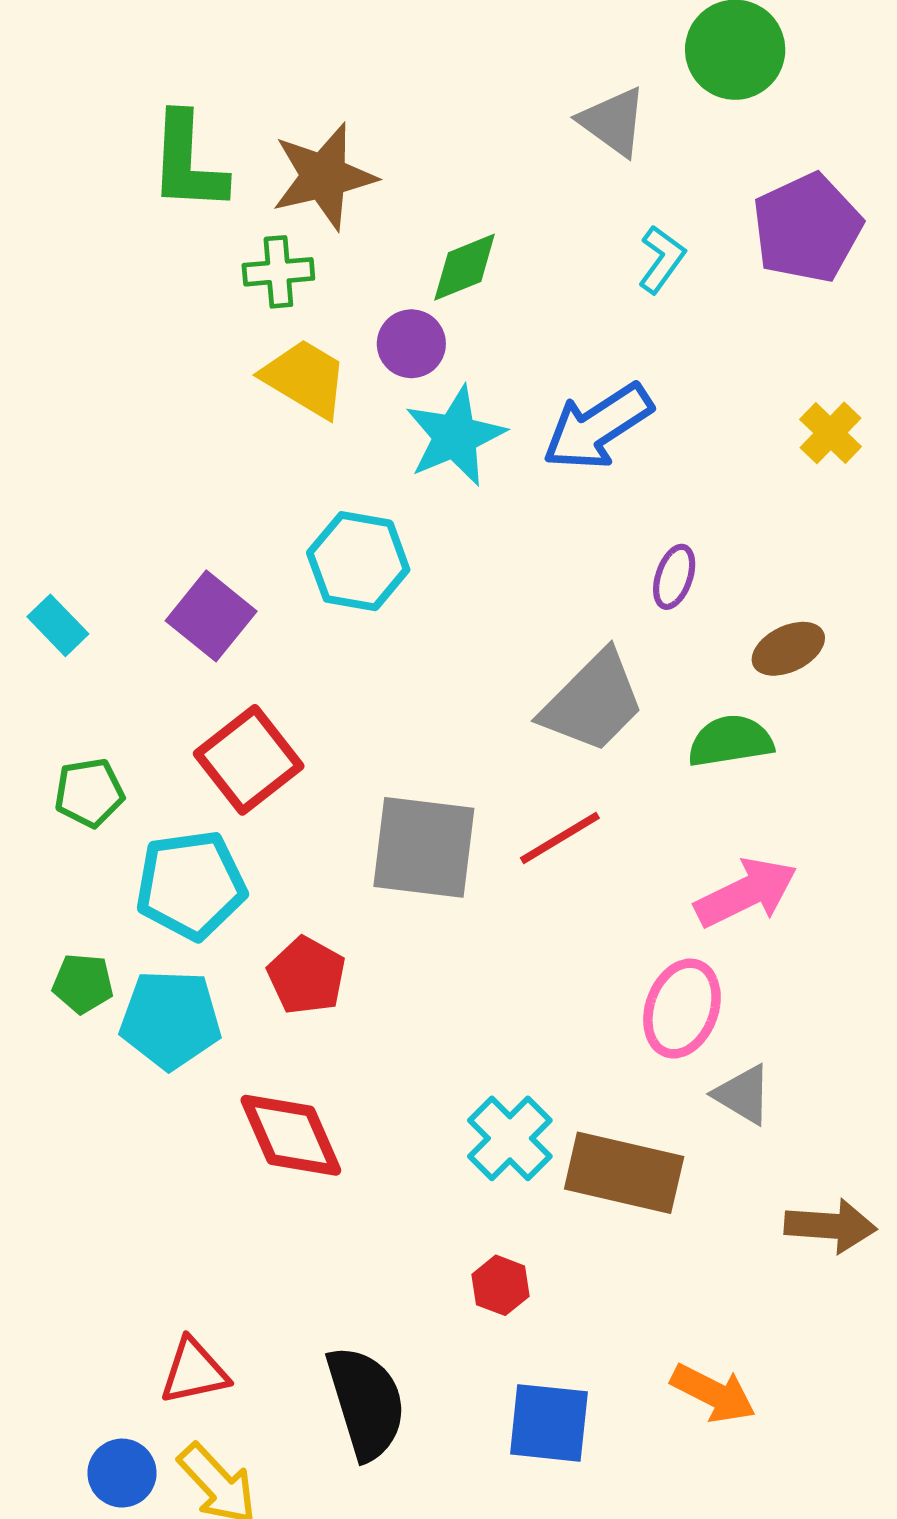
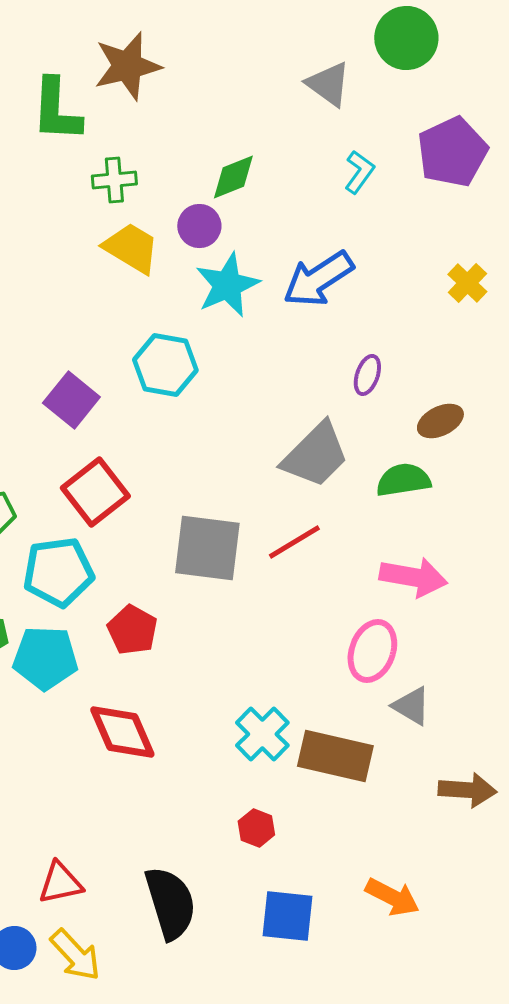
brown star: (324, 176) -> (127, 66), moved
pink arrow: (746, 893) -> (413, 577), turned 36

